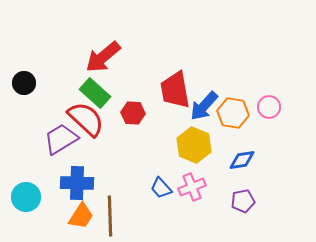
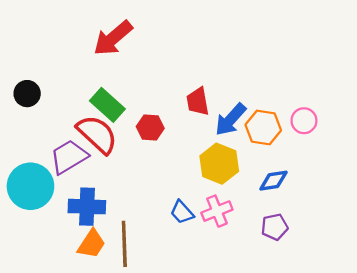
red arrow: (103, 57) -> (113, 38), moved
red trapezoid: (175, 90) -> (198, 101), size x0.7
cyan circle: (26, 197) -> (30, 186), moved, size x1.4

